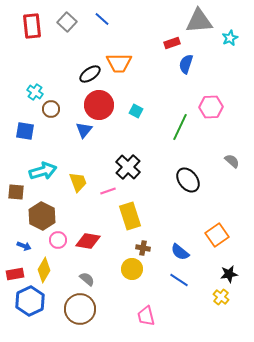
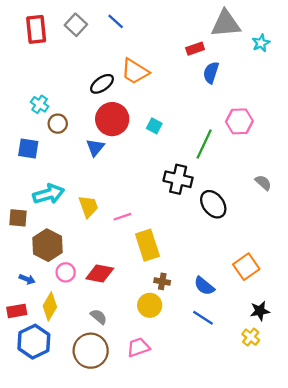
orange trapezoid: (119, 63) -> (135, 71), turned 32
black cross: (128, 167) -> (178, 179), moved, turned -30
pink trapezoid: (146, 316) -> (138, 347), moved, turned 85

